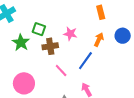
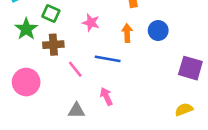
orange arrow: (99, 40) -> (127, 33), turned -32
brown cross: (50, 46) -> (53, 45), moved
blue line: (85, 61) -> (108, 59), turned 60

